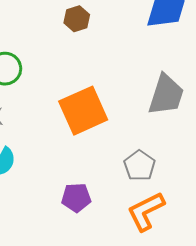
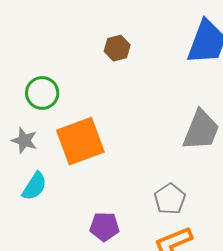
orange square: (83, 111) -> (80, 141), moved

